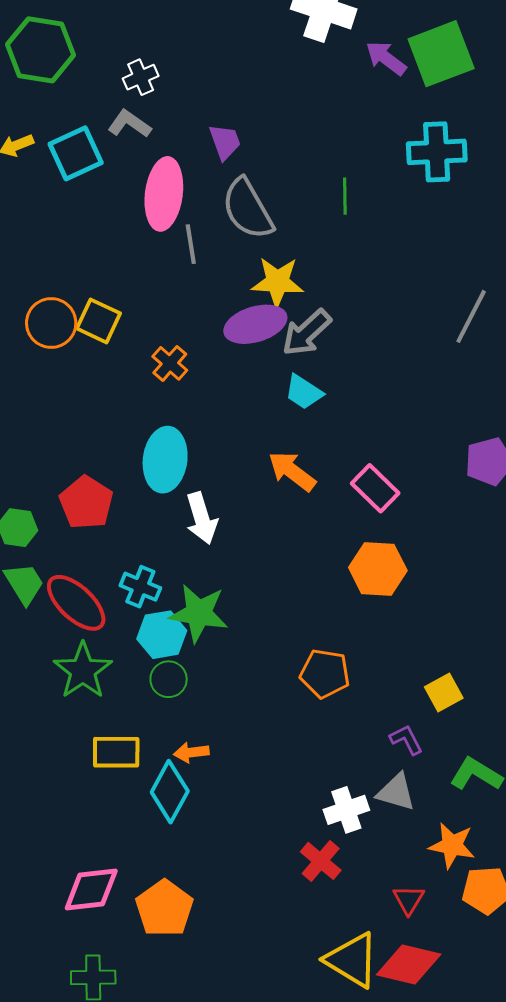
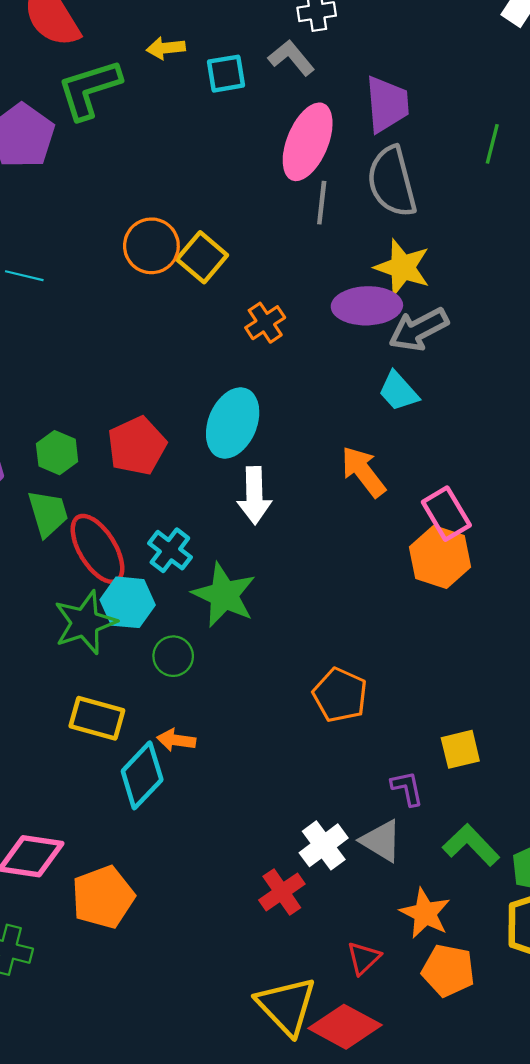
purple trapezoid: (225, 142) -> (387, 104), size x1.4
cyan square: (76, 153) -> (226, 74), size x0.7
green line: (345, 196) -> (492, 144), moved
orange hexagon: (378, 569) -> (440, 557), moved
cyan hexagon: (162, 635) -> (128, 602), moved
white cross: (346, 810) -> (324, 845), turned -33

